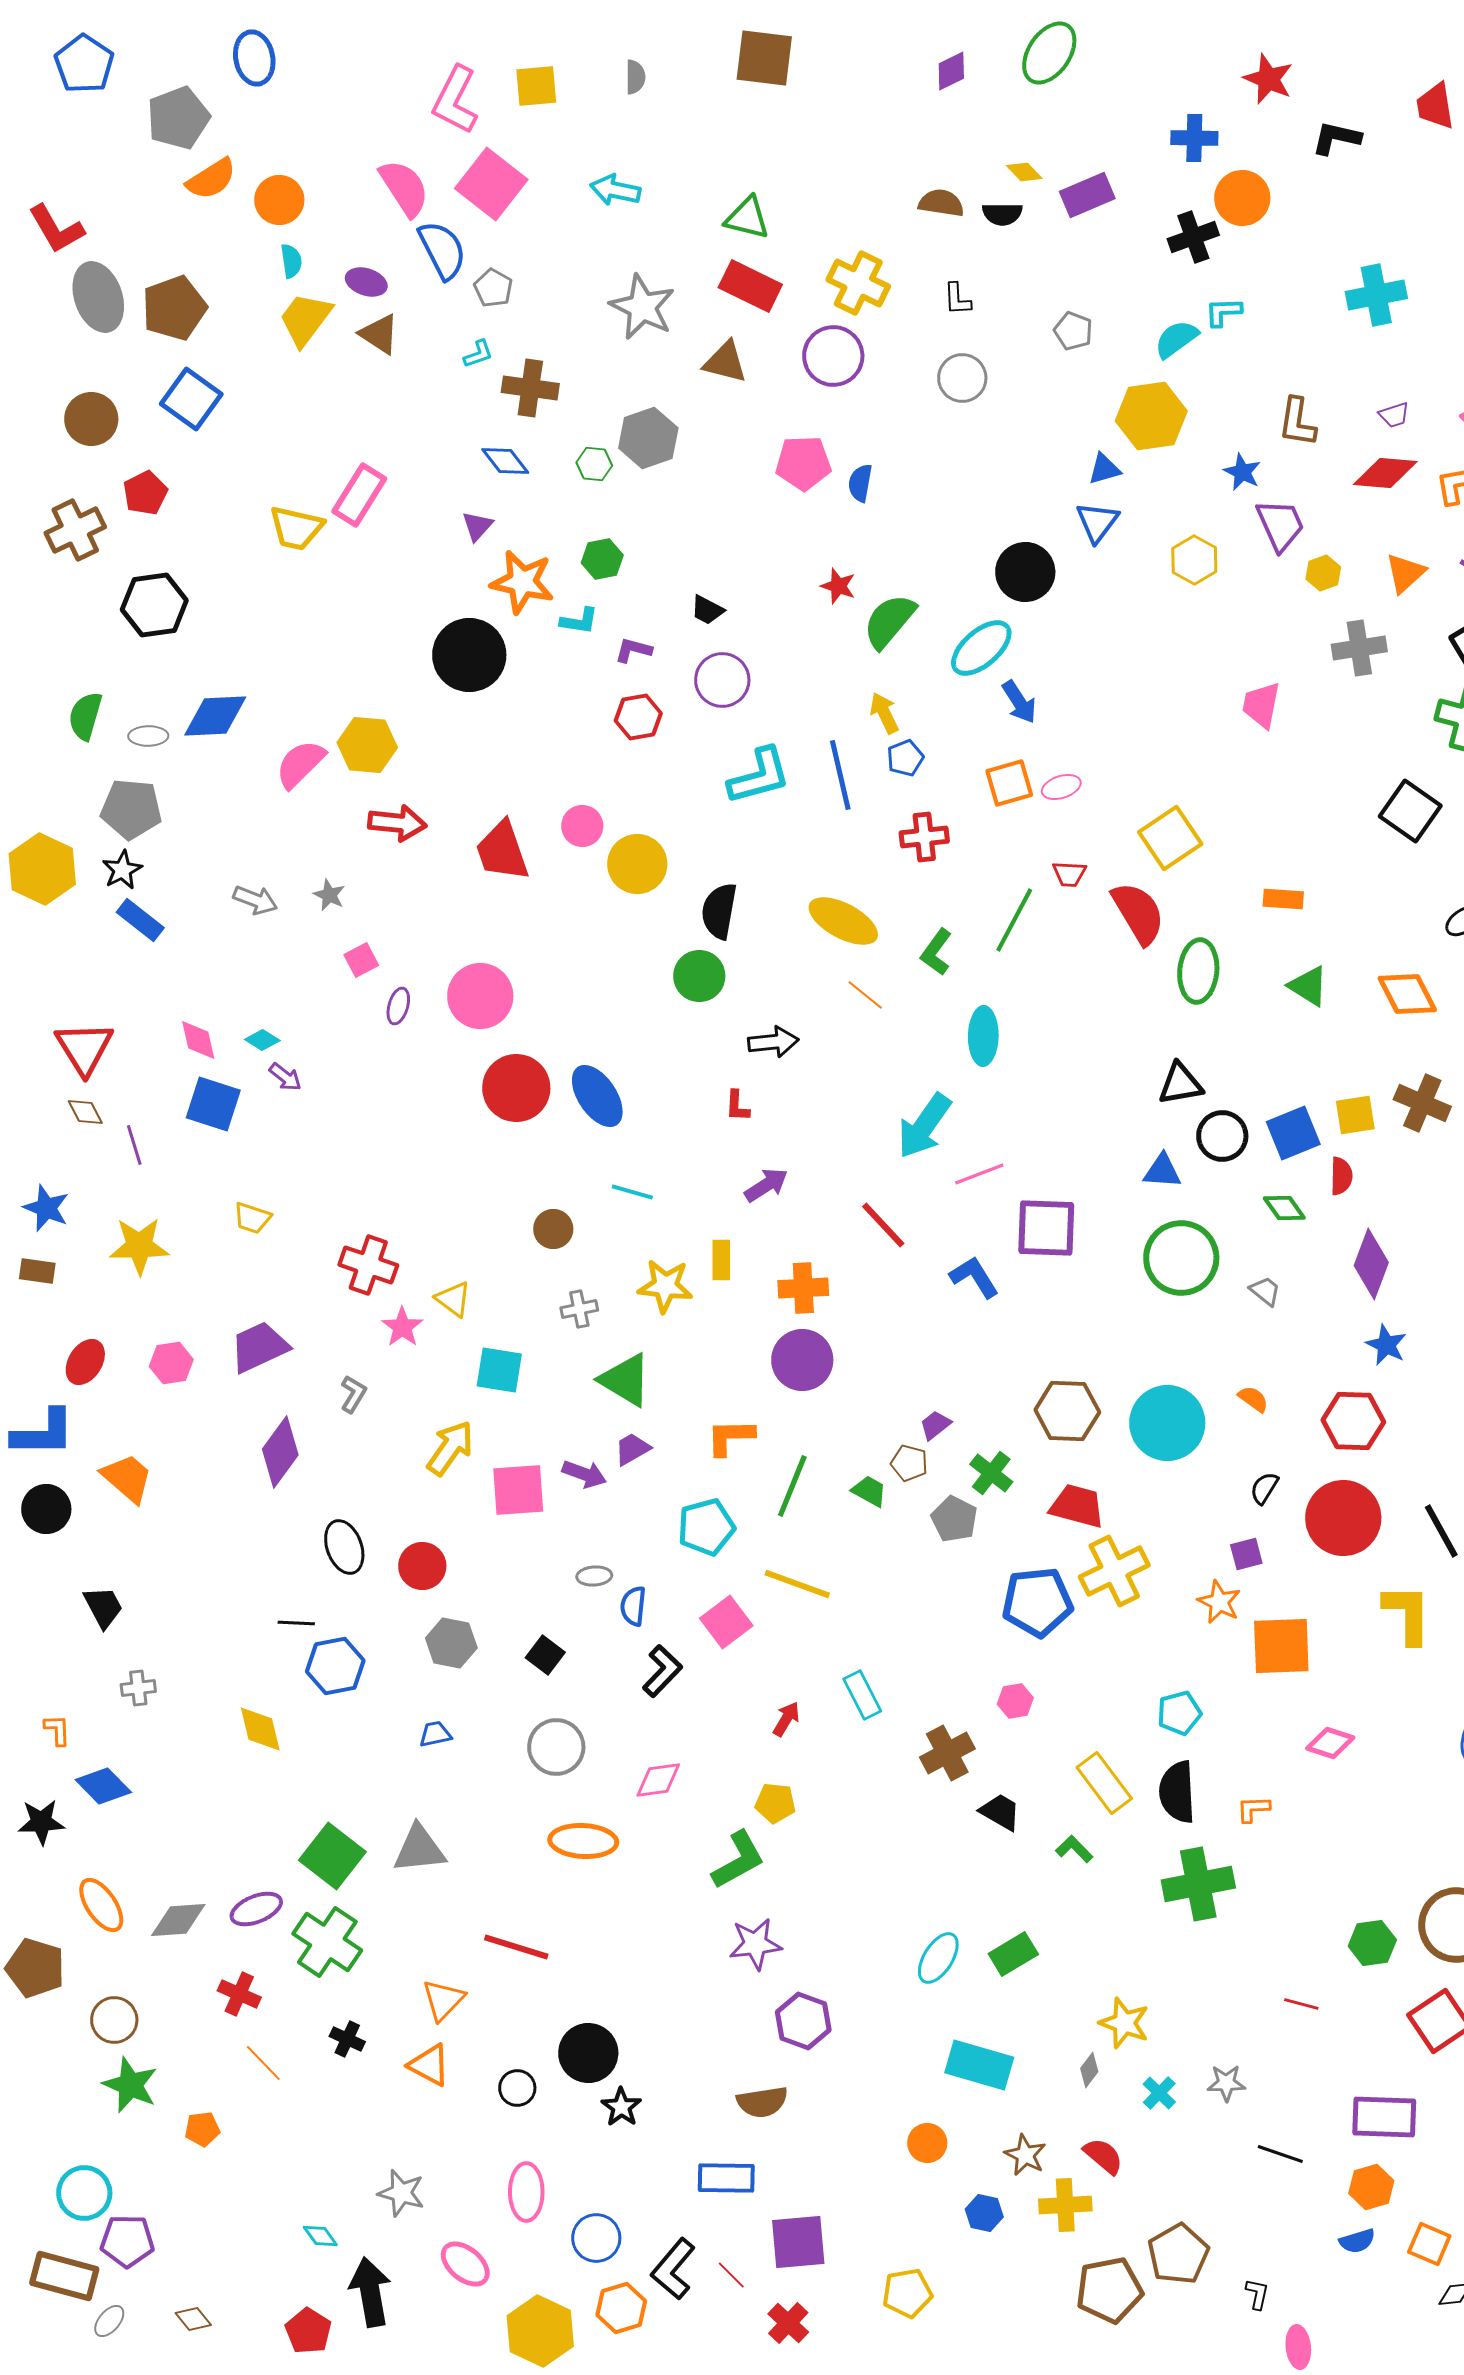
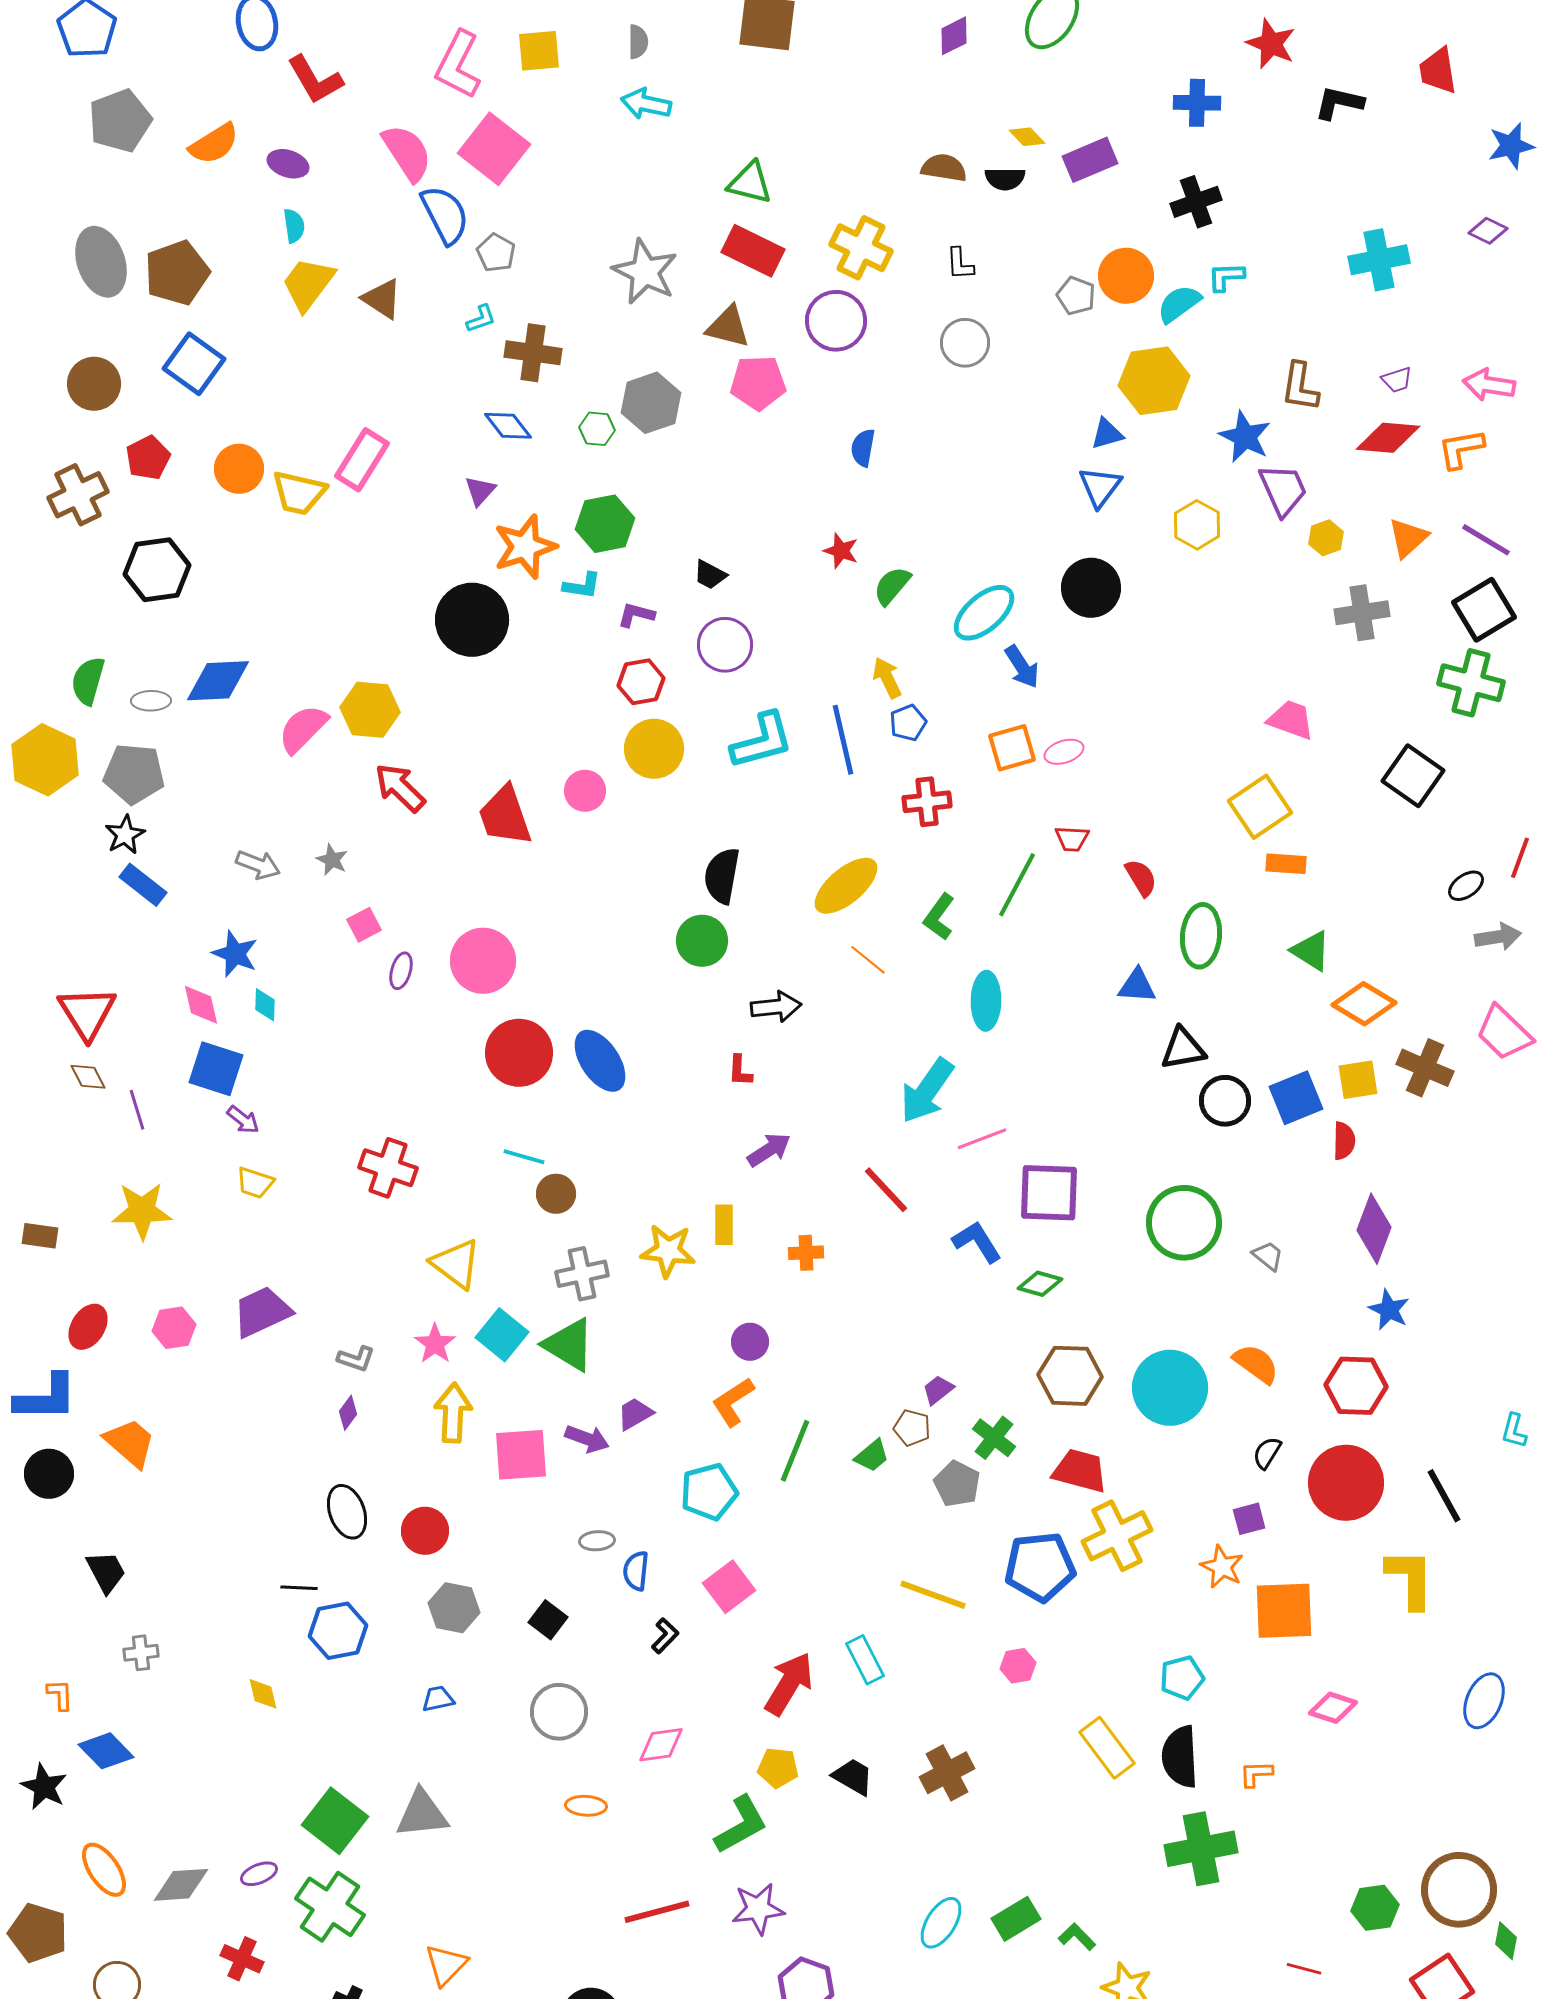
gray pentagon: (178, 118) -> (120, 121), moved
cyan arrow: (615, 190) -> (646, 104), moved
orange circle: (1242, 198) -> (1126, 276), moved
orange circle: (279, 200) -> (239, 469), moved
red L-shape: (56, 229) -> (315, 80), moved
purple ellipse: (366, 282) -> (288, 164), moved
pink pentagon: (803, 463) -> (758, 383), moved
blue star: (1242, 472) -> (1245, 437), size x1.4
green hexagon: (602, 559) -> (605, 524), size x1.4
black circle: (1025, 572) -> (1091, 588), moved
orange star: (522, 582) -> (525, 547), turned -30
green semicircle: (889, 621) -> (892, 586), size x0.7
pink trapezoid: (1261, 705) -> (1291, 720), moved, turned 99
red arrow: (397, 823) -> (400, 788), turned -142
yellow square: (1170, 838) -> (1260, 807), moved
yellow circle: (637, 864) -> (654, 749), moved
yellow hexagon: (42, 869) -> (45, 760), moved
red semicircle: (1138, 913) -> (1141, 878), size x0.6
yellow ellipse: (843, 921) -> (846, 886), turned -68
orange diamond: (1407, 994) -> (1364, 1004), moved, turned -32
cyan diamond: (262, 1040) -> (265, 1005), turned 60
purple arrow: (285, 1077) -> (243, 1120), moved
blue triangle: (1162, 1171) -> (1137, 986), moved
cyan line: (632, 1192) -> (524, 1157), moved
blue star: (46, 1208) -> (235, 954), moved
green diamond: (1284, 1208) -> (1040, 1284), moved, turned -39
red cross: (368, 1265) -> (388, 1168), moved
orange cross: (803, 1288) -> (806, 1253), size x0.7
yellow triangle: (453, 1299) -> (456, 1264), size x1.4
gray cross: (579, 1309) -> (582, 1274), size x1.4
pink star: (402, 1327) -> (435, 1344), moved
purple circle: (802, 1360) -> (750, 1342), moved, size x0.6
cyan square: (499, 1370) -> (502, 1335), turned 30
green triangle: (625, 1380) -> (569, 1345), moved
gray L-shape: (353, 1394) -> (356, 1359), turned 78
orange semicircle: (1253, 1399) -> (1256, 1364), size x1.5
orange L-shape: (730, 1437) -> (733, 1402), turned -32
yellow arrow: (450, 1448) -> (453, 1413), turned -32
purple diamond: (280, 1452) -> (348, 1413), moved, size x0.5
green trapezoid: (869, 1491) -> (872, 1456), turned 111
yellow line: (797, 1584) -> (933, 1595), moved
black L-shape: (662, 1671) -> (665, 1636), size x0.7
red arrow: (786, 1719) -> (789, 1684), size x1.8
yellow diamond: (260, 1729) -> (263, 1694), size x0.7
brown cross: (947, 1753) -> (947, 1773), moved
black trapezoid: (1000, 1812) -> (853, 1777), moved
black star: (41, 1822) -> (44, 1787), turned 30
orange ellipse: (583, 1841) -> (586, 1806), size x0.6
green L-shape: (1074, 1849) -> (1077, 1937), moved
purple ellipse: (256, 1909) -> (259, 1874), size x0.7
red line: (516, 1947) -> (657, 1912), moved, turned -32

